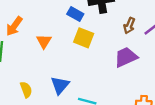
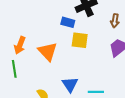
orange triangle: (44, 41) -> (48, 52), size x1.5

